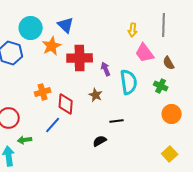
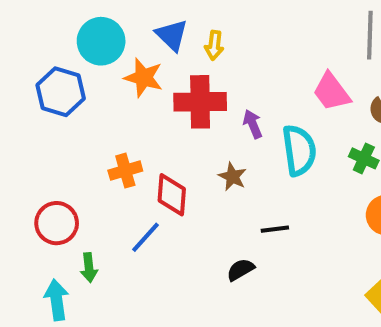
yellow arrow: (133, 30) -> (214, 45), moved
orange star: (52, 46) -> (144, 78), turned -30
green arrow: (25, 140) -> (89, 268), turned -88

